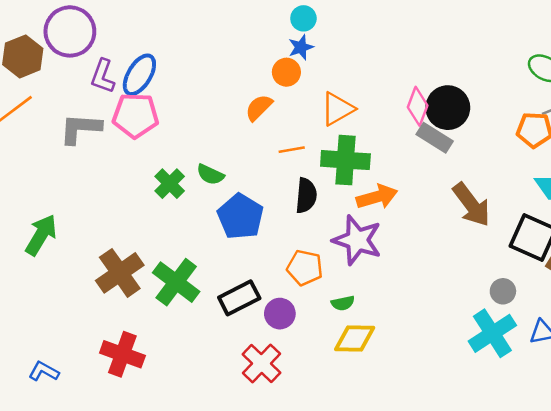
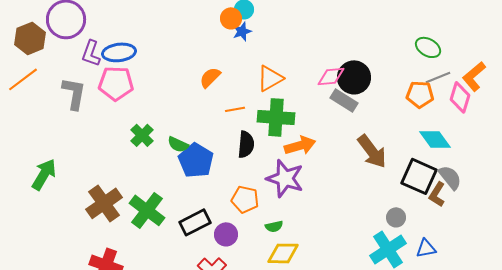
orange circle: (286, 72) -> (231, 18), moved
blue ellipse: (139, 75) -> (119, 52), turned 52
pink diamond: (418, 106) -> (331, 76), turned 64
gray L-shape: (80, 129) -> (74, 93), turned 96
green semicircle: (210, 175) -> (178, 144), moved

